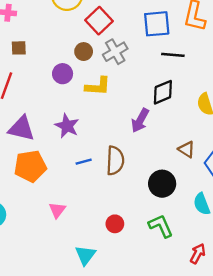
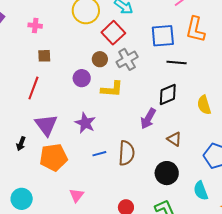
purple triangle: (22, 128) -> (46, 125), turned 40
brown triangle: (187, 149) -> (174, 139), moved

